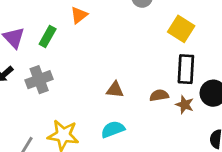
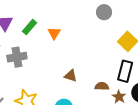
orange triangle: (79, 15) -> (54, 33), moved, turned -32

